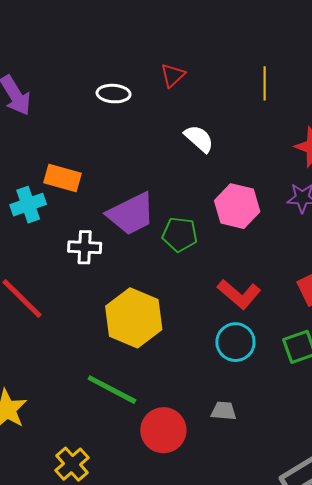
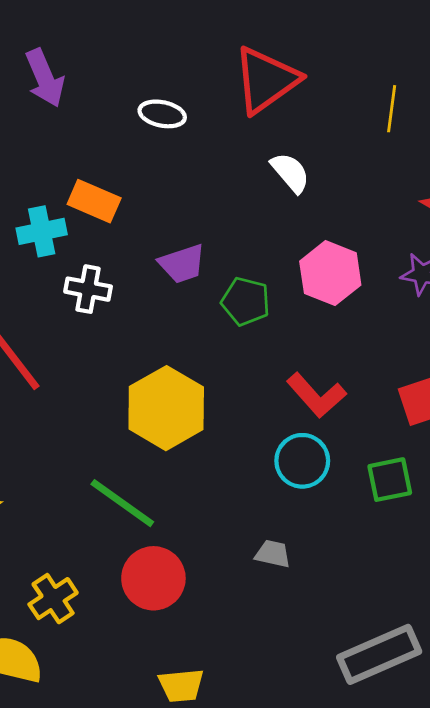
red triangle: (173, 75) -> (266, 80), size x2.0
white ellipse: (114, 94) -> (162, 114), moved
purple trapezoid: (131, 214) -> (182, 264), size x0.7
white cross: (85, 247) -> (88, 289), moved
red circle: (163, 430) -> (153, 578), moved

